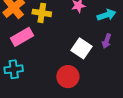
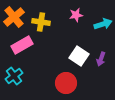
purple arrow: (107, 41) -> (101, 59), moved
cyan cross: (14, 69) -> (14, 76), turned -30

